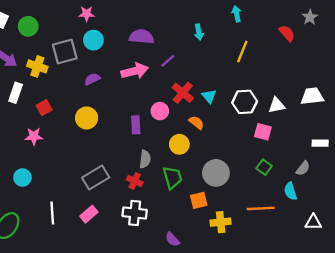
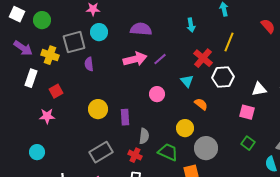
purple line: (168, 61) -> (160, 59), moved
purple semicircle: (92, 79) -> (89, 64), moved, turned -72
red cross: (183, 93) -> (203, 58), moved
cyan triangle: (209, 96) -> (187, 81), moved
white hexagon: (245, 102) -> (223, 77), moved
yellow circle: (87, 118) -> (98, 109), moved
orange semicircle: (196, 123) -> (201, 104), moved
purple rectangle: (136, 125) -> (125, 117), moved
yellow circle: (179, 144) -> (185, 128), moved
green trapezoid: (172, 177) -> (168, 152), turned -50

